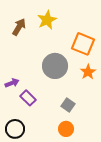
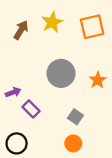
orange square: (83, 44) -> (92, 27), moved, turned -35

